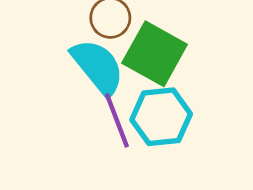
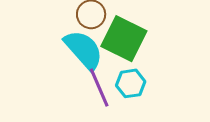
cyan hexagon: (161, 117) -> (131, 83), size x0.7

